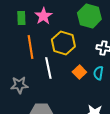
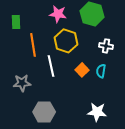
pink star: (43, 16) -> (58, 14), moved, turned -30
green rectangle: (21, 18) -> (16, 22), moved

